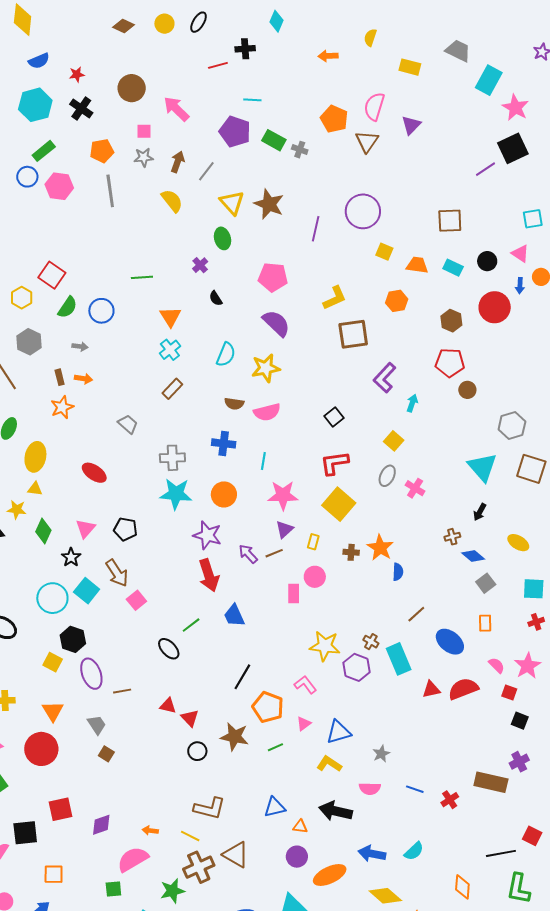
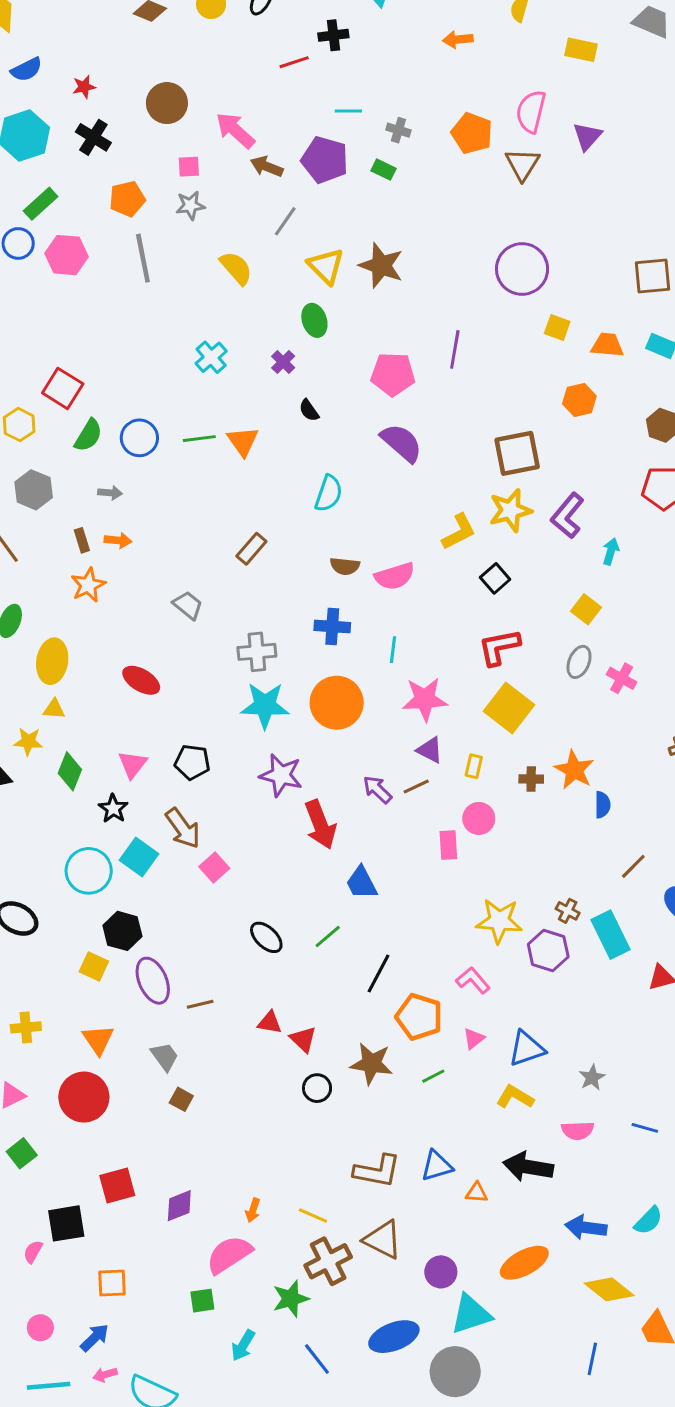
green rectangle: (274, 140) -> (384, 170), size x0.7
gray cross: (300, 150) -> (398, 130), moved
brown arrow: (178, 162) -> (267, 167), moved, turned -85
purple line: (316, 229) -> (455, 349), moved
green line: (142, 277) -> (199, 439), moved
yellow L-shape: (335, 298) -> (459, 532), moved
cyan cross: (170, 350) -> (211, 357), moved
yellow star: (266, 368) -> (510, 510), moved
orange circle: (224, 494) -> (337, 703), size x1.4
purple triangle: (284, 529) -> (430, 750), turned -48
purple star: (207, 535) -> (281, 775), moved
green line: (191, 625) -> (328, 937), moved
brown L-shape: (210, 808) -> (377, 1171), moved
orange arrow: (150, 830) -> (253, 1210), turned -77
purple circle: (297, 857) -> (441, 1272), moved

